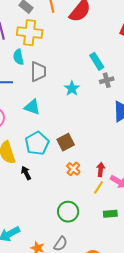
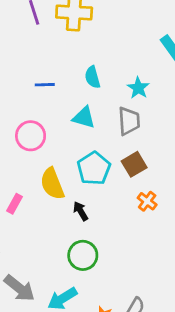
cyan semicircle: (18, 57) -> (93, 77), moved
gray trapezoid: (38, 72) -> (129, 121), moved
green circle: (68, 212) -> (83, 255), moved

